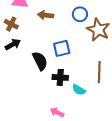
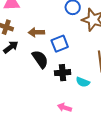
brown arrow: (46, 15) -> (36, 32), moved

